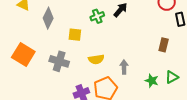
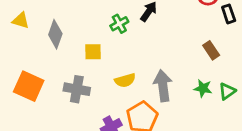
brown rectangle: (164, 45) -> (211, 50), turned -40
gray arrow: (124, 67) -> (163, 86), size x1.6
green star: (152, 81) -> (203, 88), moved

